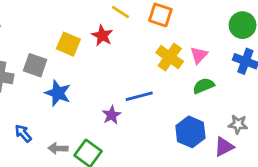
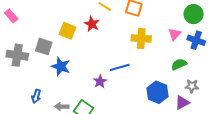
pink triangle: (199, 55) -> (174, 34), moved
yellow cross: (170, 57) -> (141, 38), turned -30
green semicircle: (204, 86) -> (179, 64), moved
blue arrow: (23, 133) -> (36, 96), turned -120

